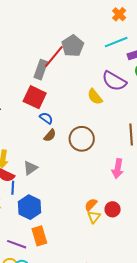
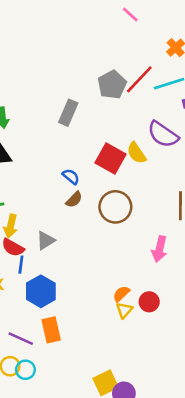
red line: (54, 56) -> (139, 79), moved
red square: (35, 97) -> (111, 159), moved

